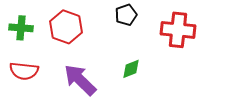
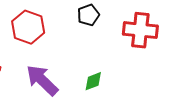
green diamond: (131, 69) -> (93, 81), moved

